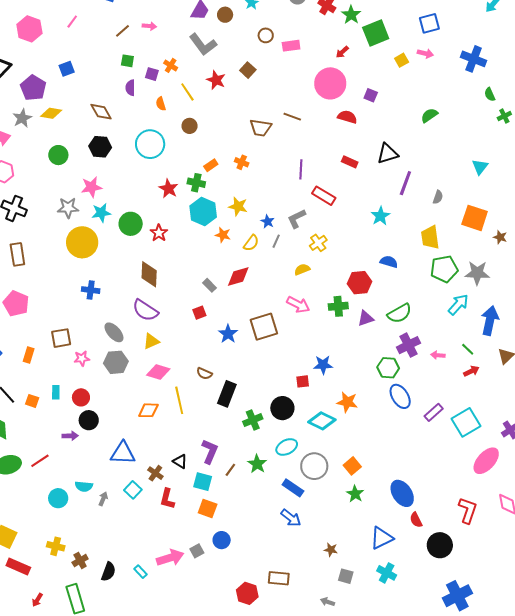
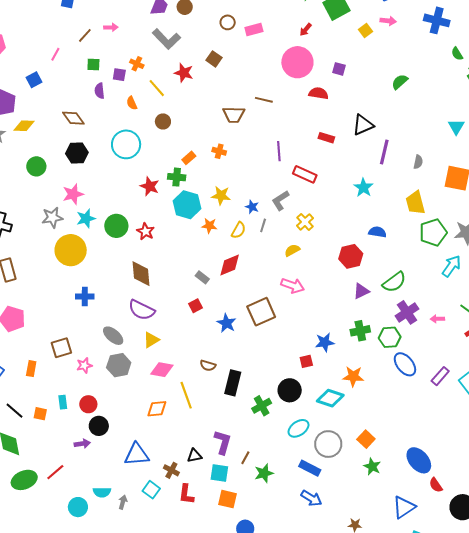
pink line: (72, 22) -> (55, 54), moved
green cross: (338, 306) -> (360, 331), moved
black triangle: (180, 461) -> (194, 456), turned -35
green star: (257, 464) -> (264, 473), moved, turned 30

